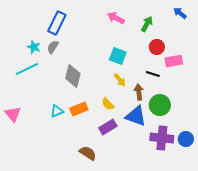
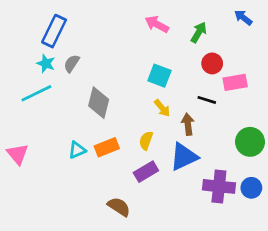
blue rectangle: (57, 23) -> (54, 31), moved
yellow semicircle: (108, 104) -> (146, 141), turned 64
green circle: (160, 105) -> (250, 142), moved
blue triangle: (136, 116) -> (184, 157), turned -45

